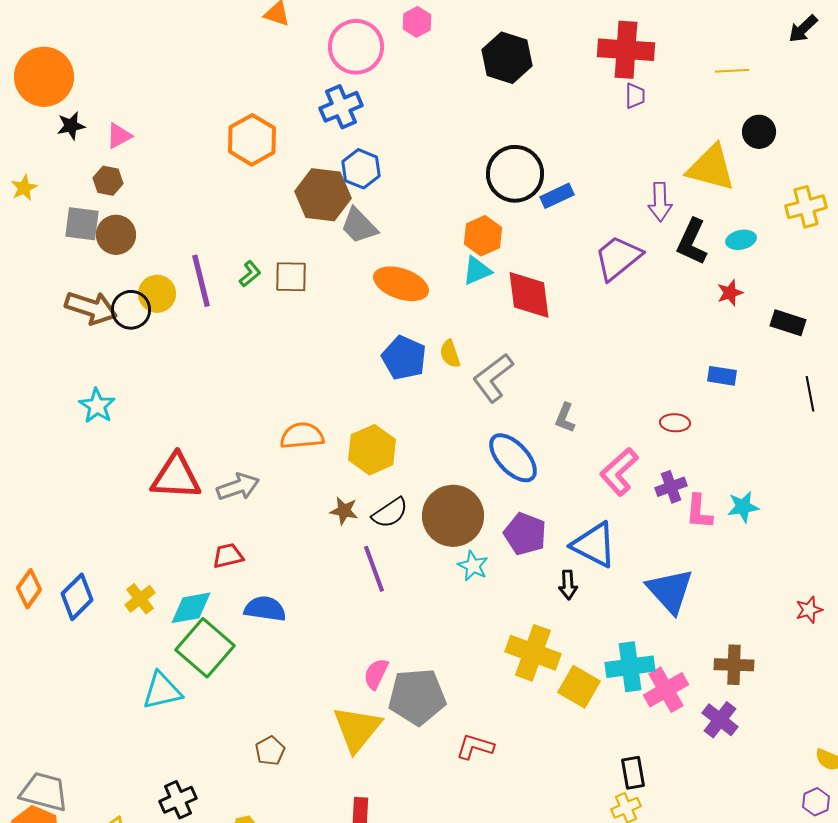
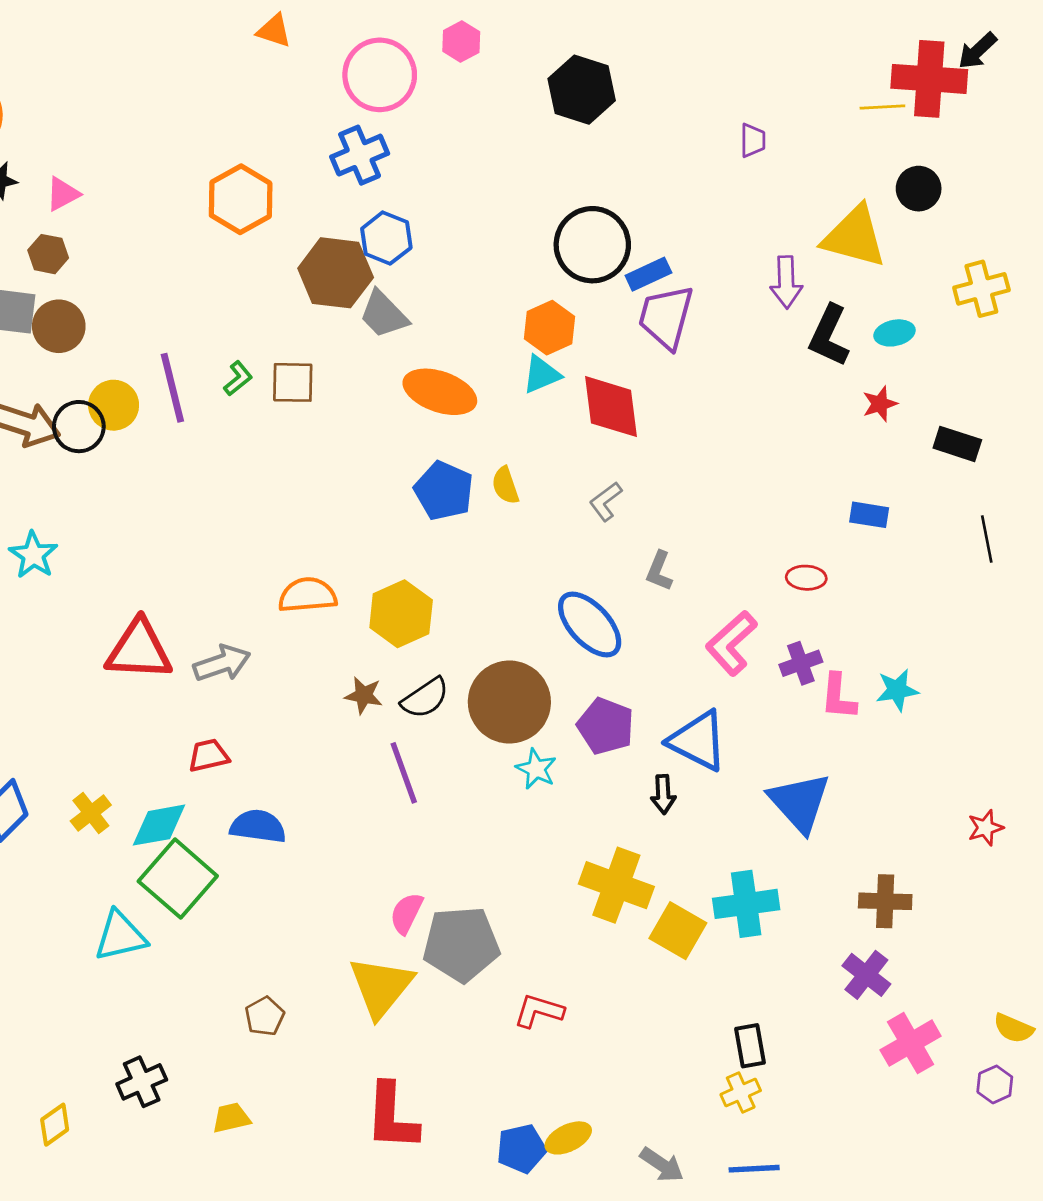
red cross: (626, 50) -> (929, 79), moved
purple trapezoid: (618, 258) -> (666, 317), moved, turned -36
gray L-shape: (493, 378) -> (606, 501), moved, size x0.6
pink cross: (666, 690) -> (911, 1043), moved

